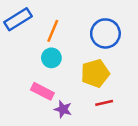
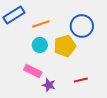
orange line: (53, 31) -> (41, 24), turned 48
yellow pentagon: (95, 73) -> (65, 46), moved

